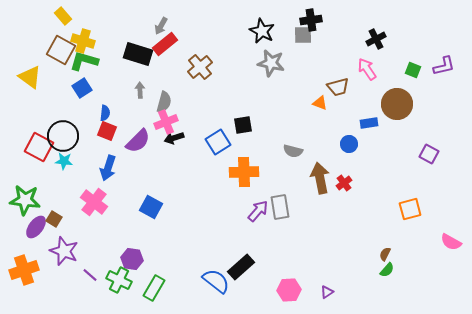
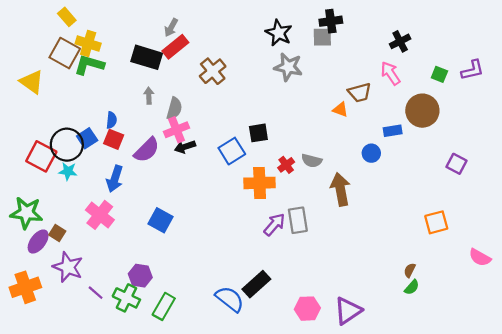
blue square: (82, 88) -> (87, 138), moved
red cross: (344, 183) -> (286, 165), moved
purple triangle: (327, 292) -> (348, 311), size x2.0

